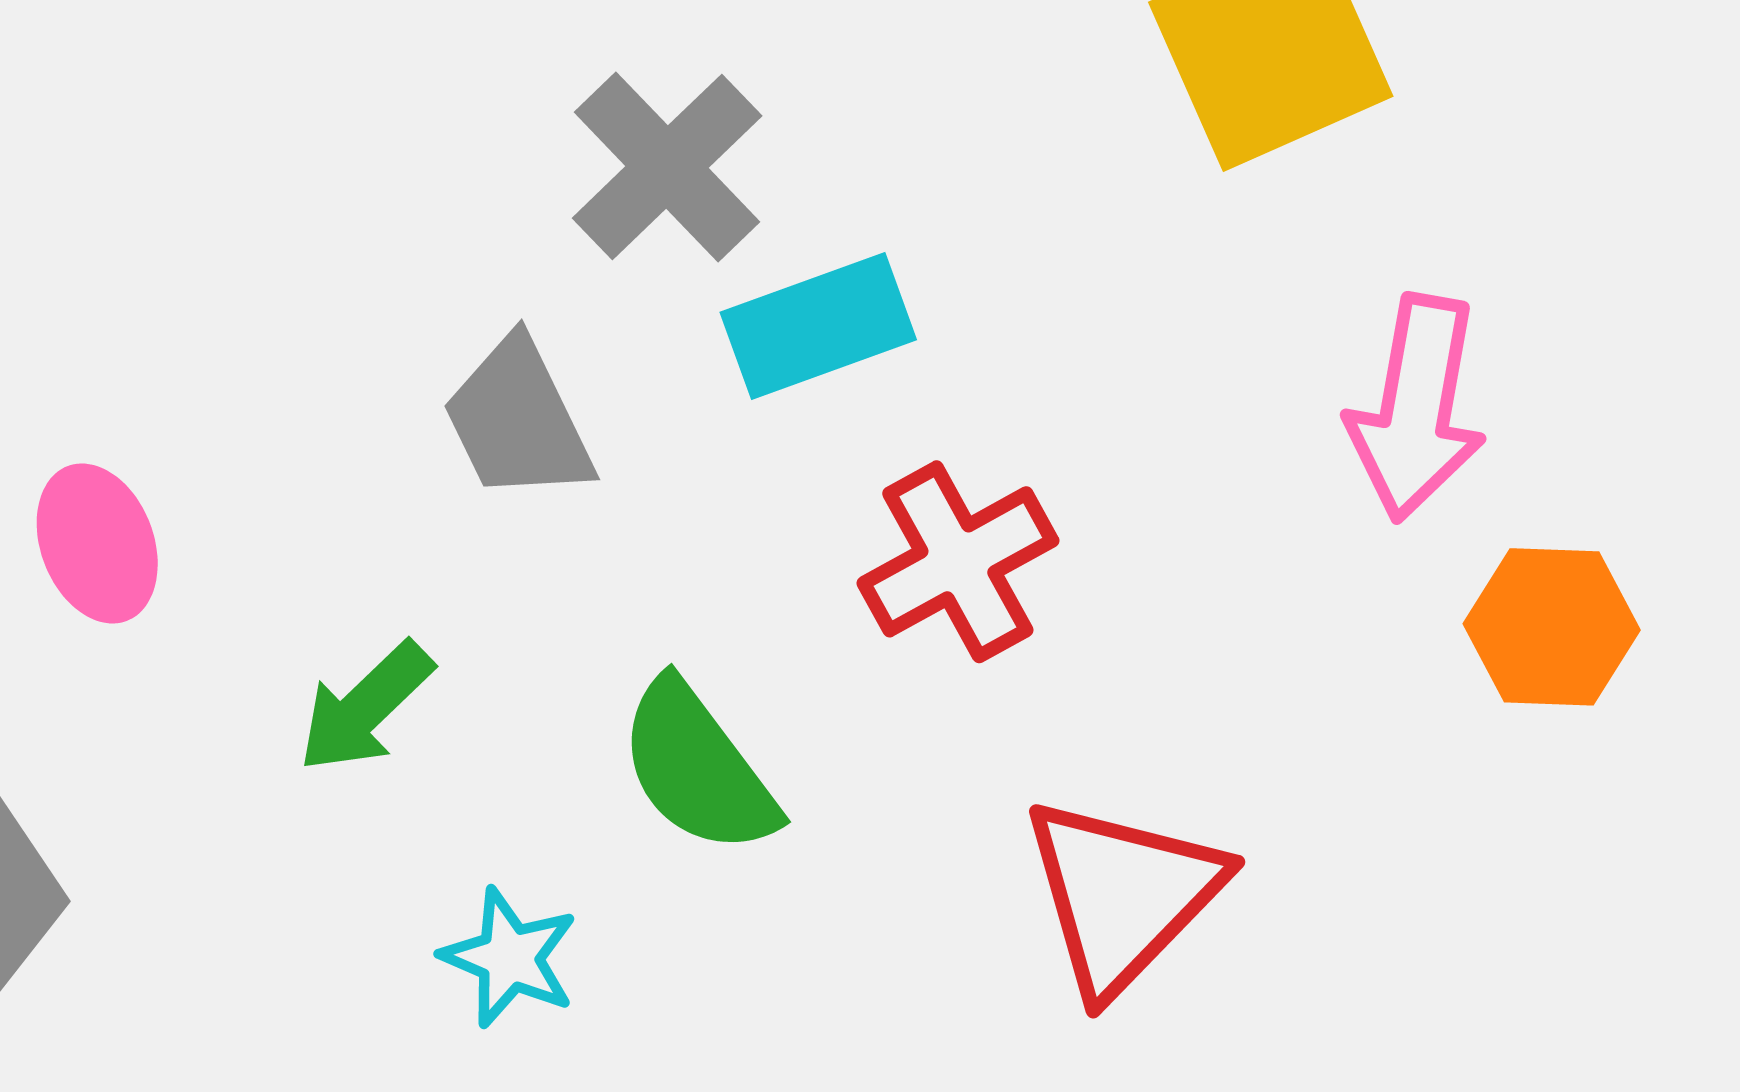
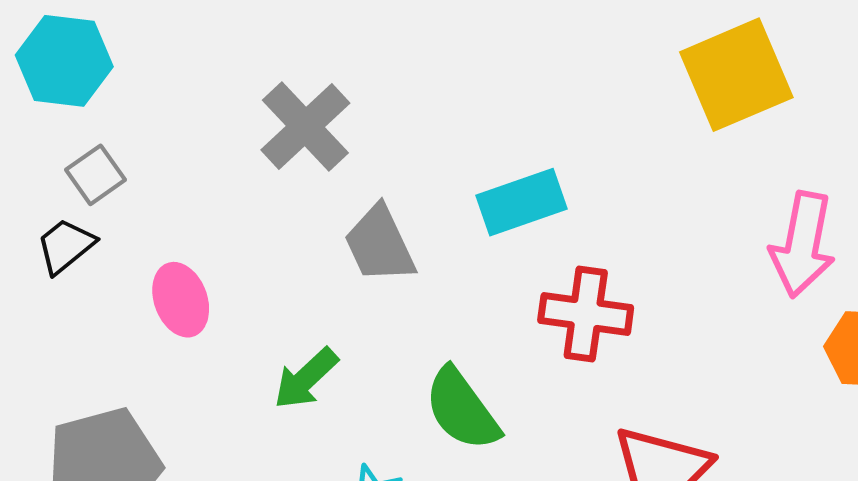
gray cross: (667, 167) -> (305, 126), moved
red cross: (958, 562) -> (586, 314), turned 36

